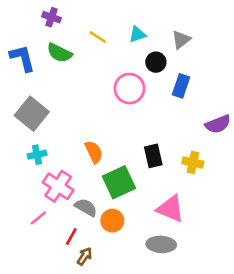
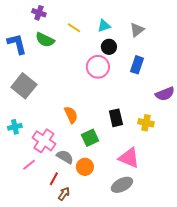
black circle: (156, 62) -> (109, 47), moved
cyan cross: (37, 155) -> (15, 127), moved
green square: (119, 182) -> (90, 138), size x0.7
gray ellipse: (161, 244) -> (122, 185), turned -30

